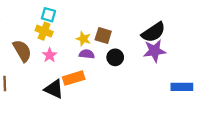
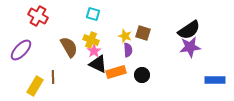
yellow cross: (44, 31) -> (91, 40), moved
purple semicircle: (87, 54) -> (128, 50), turned 80
black circle: (115, 57) -> (142, 75), moved
black triangle: (54, 89) -> (98, 64), moved

